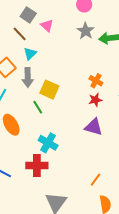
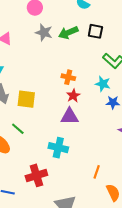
green line: (38, 107) -> (18, 129), moved
purple triangle: (94, 127) -> (70, 116), moved
cyan cross: (48, 143) -> (58, 148), moved

